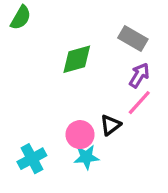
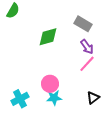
purple arrow: (139, 75) -> (87, 47), turned 112
black triangle: (110, 125) -> (93, 98), moved

